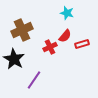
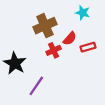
cyan star: (67, 13) -> (83, 13), moved
brown cross: (22, 30) -> (45, 26), moved

